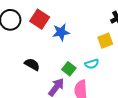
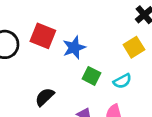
black semicircle: (32, 64) -> (45, 97), turned -63
green square: (69, 69) -> (91, 76), moved

